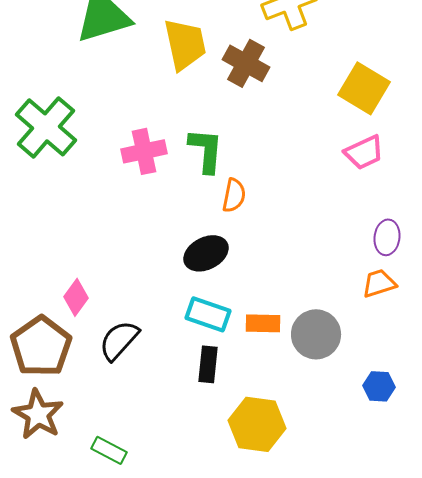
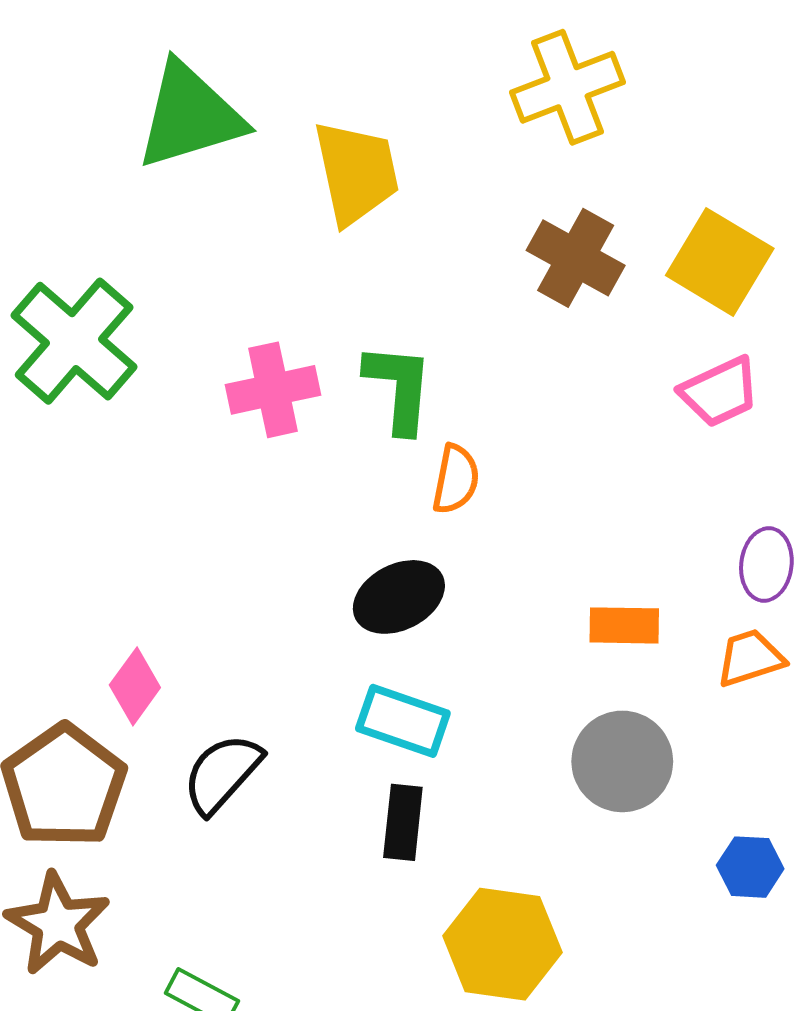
brown cross: (246, 63) -> (576, 258), moved
orange rectangle: (263, 323) -> (624, 625), moved

